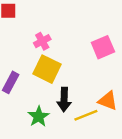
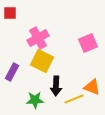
pink cross: (42, 41) -> (38, 38), size x1.5
green star: (39, 116) -> (35, 100), turned 30

